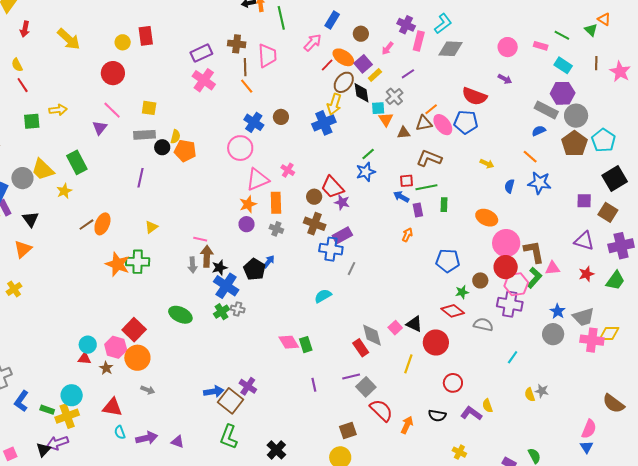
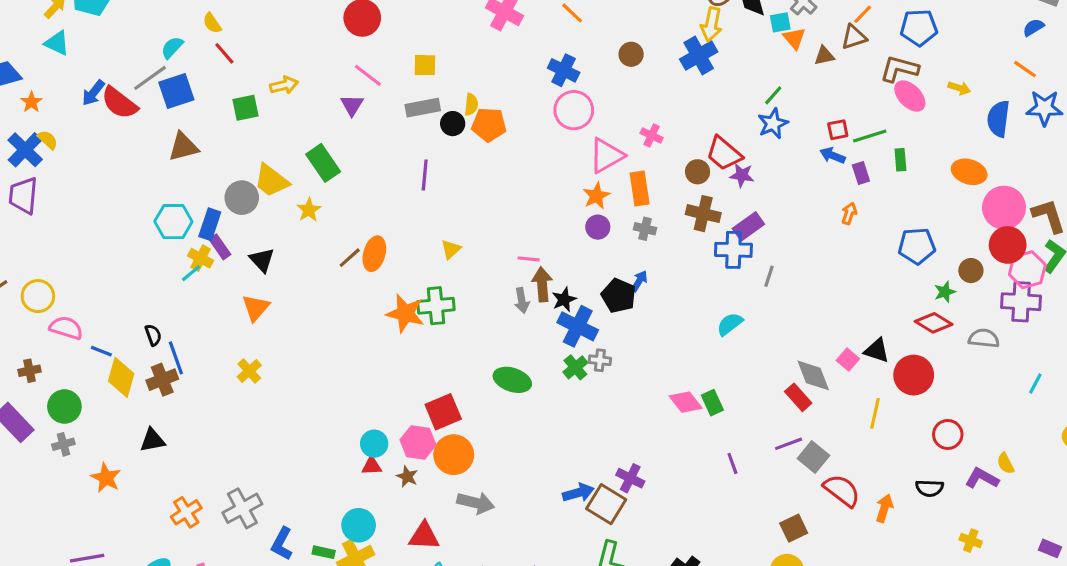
blue cross: (254, 122) -> (564, 70), moved
pink ellipse: (443, 125) -> (910, 96), moved
brown L-shape: (429, 158) -> (899, 69), moved
blue semicircle: (509, 186) -> (998, 119), size x1.6
red square: (134, 330) -> (443, 412), turned 30
gray arrow: (148, 390) -> (476, 503), size x1.6

